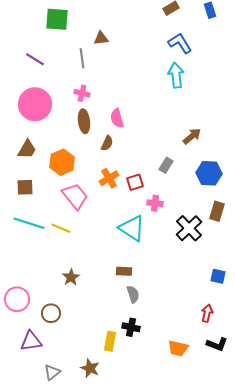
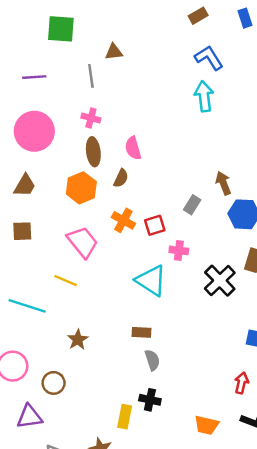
purple line: (35, 59) -> (34, 77), turned -36
brown arrow: (192, 136) -> (223, 183), moved, turned -72
orange hexagon: (62, 162) -> (81, 188), moved
orange cross: (109, 178) -> (123, 220), turned -30
cyan line: (29, 223) -> (27, 306), moved

